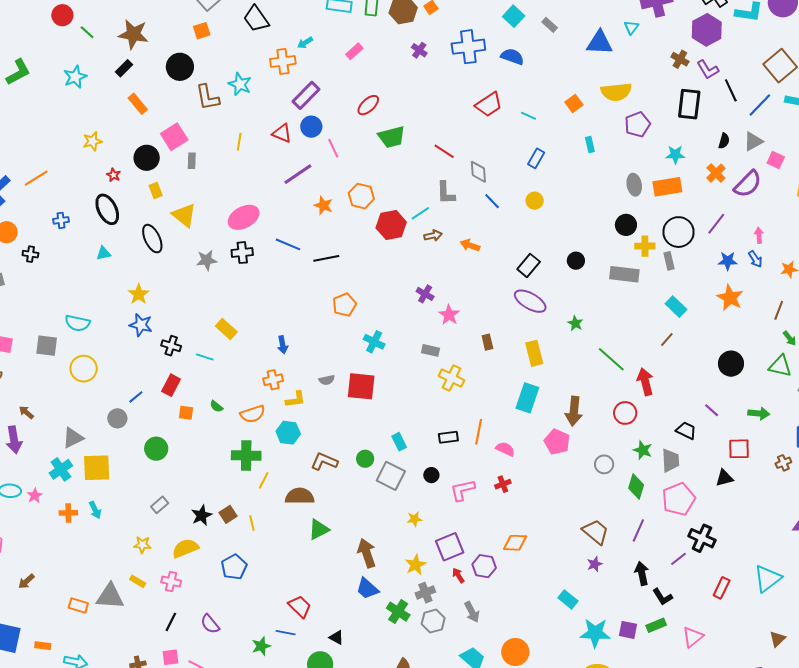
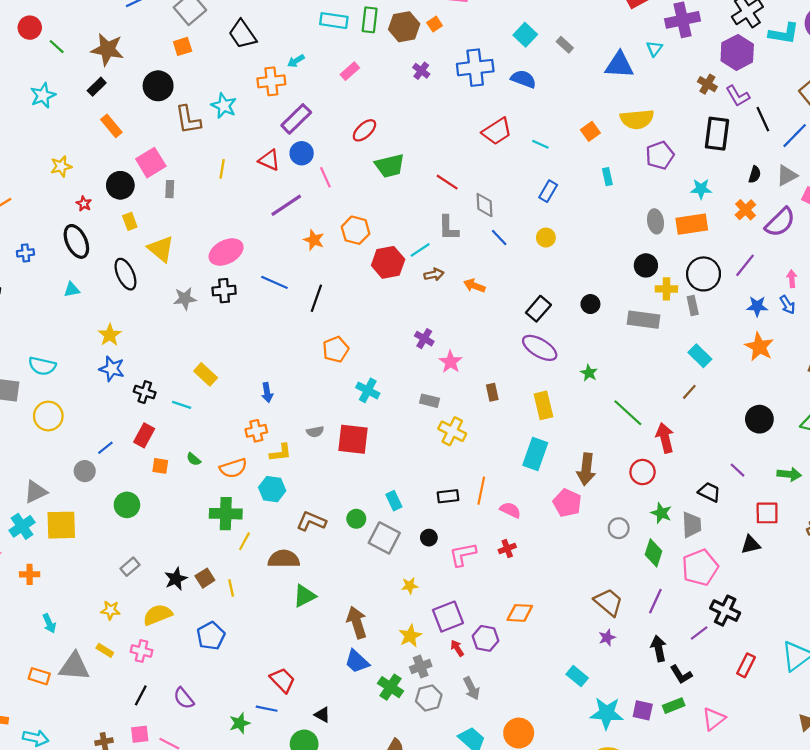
black line: (326, 258) -> (316, 298), turned -60
cyan arrow: (95, 510) -> (49, 623), moved

